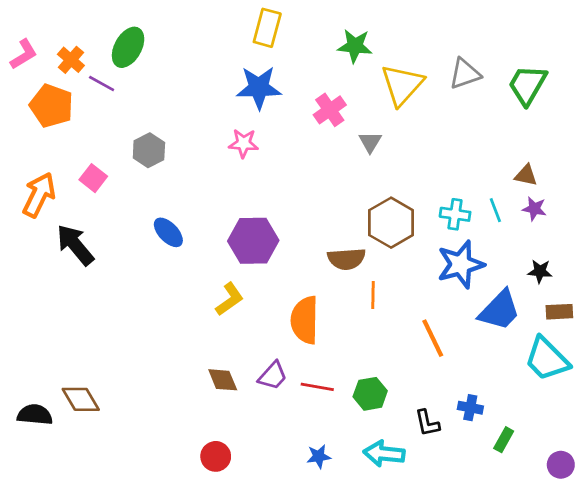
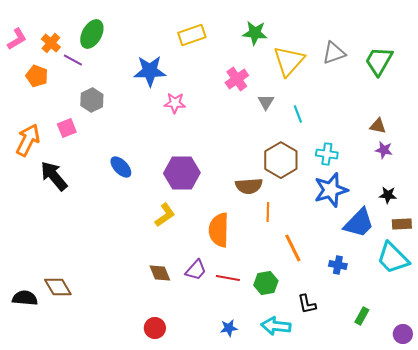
yellow rectangle: (267, 28) -> (192, 35), moved, turned 56
blue star: (259, 88) -> (150, 71), moved
orange pentagon: (51, 106) -> (37, 76), size x0.7
gray hexagon: (149, 150) -> (92, 100), moved
pink square: (93, 178) -> (67, 128), turned 30
cyan line: (495, 210) -> (298, 114), moved
orange line: (433, 338) -> (293, 248), moved
blue cross: (470, 408) -> (338, 265), moved

